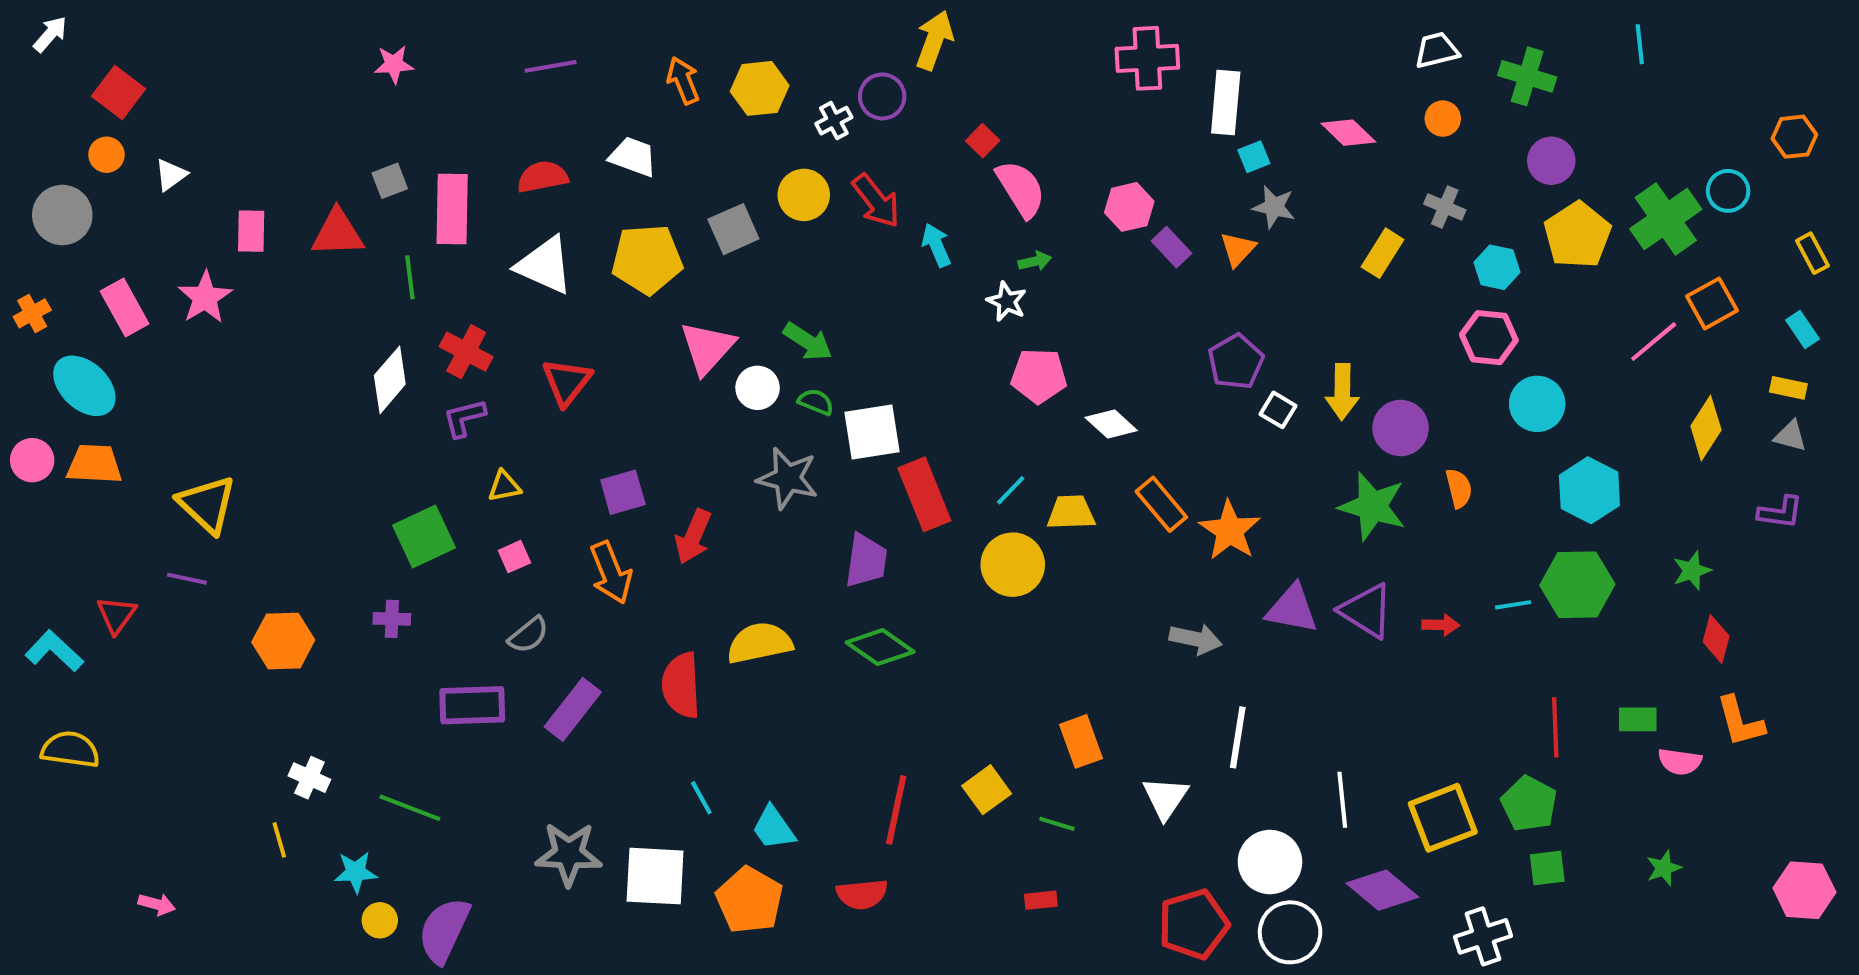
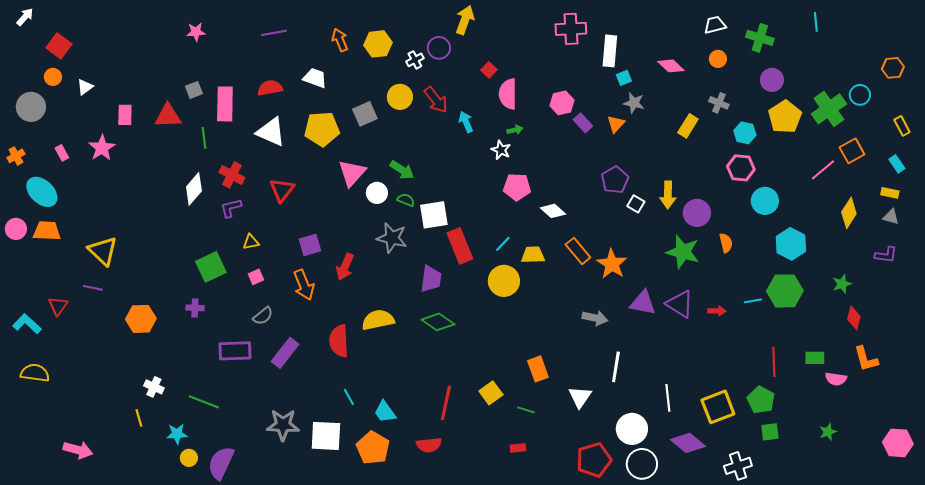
pink semicircle: (1021, 189) -> (508, 94), turned -148
pink rectangle: (125, 307) -> (62, 153), size x0.6
pink arrow: (157, 904) -> (78, 450), size x1.6

